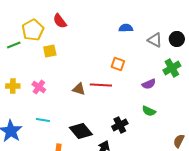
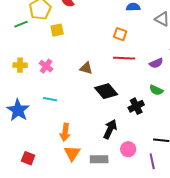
orange square: (118, 64) -> (120, 34), moved
red line: (101, 85) -> (124, 58), moved
black cross: (120, 125) -> (136, 106), moved
black diamond: (81, 131) -> (106, 91), moved

